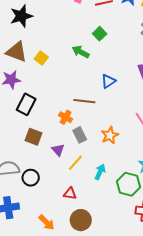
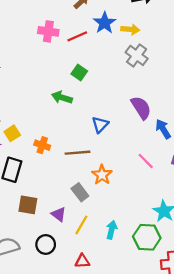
yellow square: (41, 58) -> (12, 133), moved, turned 32
orange cross: (66, 117) -> (42, 145), moved
orange star: (110, 135) -> (102, 175), moved
black circle: (31, 178) -> (46, 244), moved

